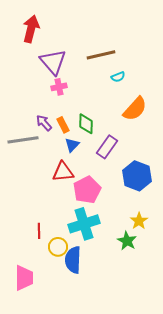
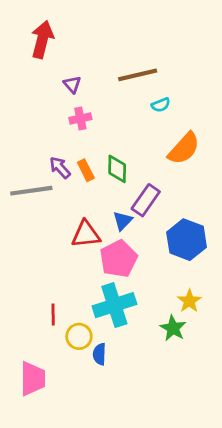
purple triangle: (53, 62) -> (72, 84), size x0.5
blue triangle: (72, 145) -> (123, 221), moved
blue semicircle: (73, 260) -> (99, 354), size x0.6

